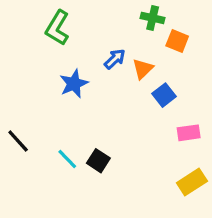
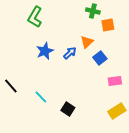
orange square: (177, 41) -> (108, 25), turned -32
blue arrow: (115, 59) -> (70, 53), moved
black square: (98, 161) -> (68, 109), moved

